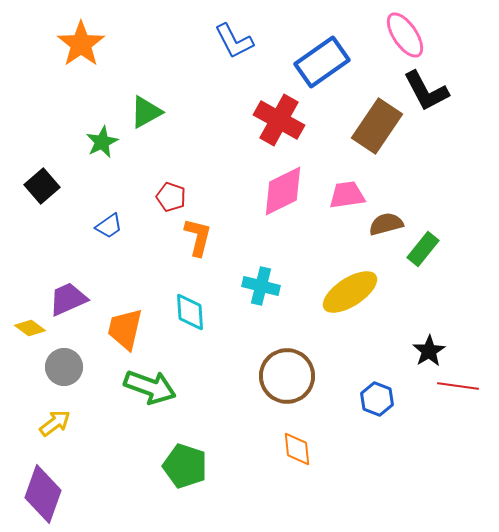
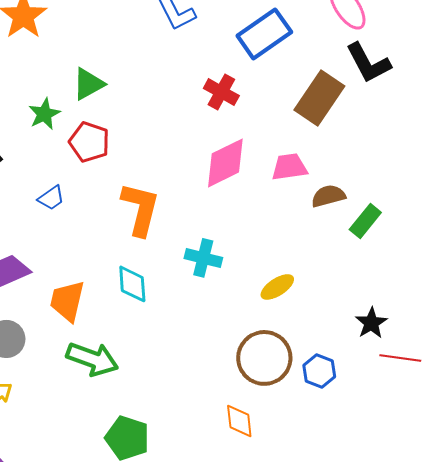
red cross: (279, 120) -> (221, 92), size x0.7
red pentagon: (171, 197) -> (89, 142), moved, size x1.4
orange L-shape: (198, 237) -> (140, 209), size x1.4
yellow ellipse: (350, 292) -> (277, 287), moved, size x0.6
brown circle: (287, 376) -> (264, 358), moved

